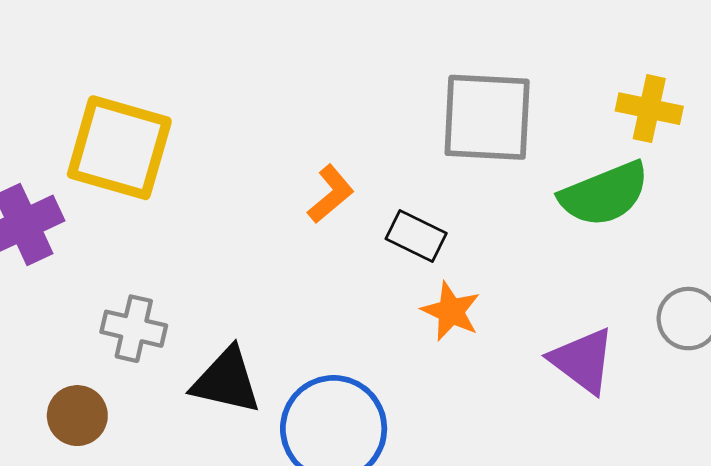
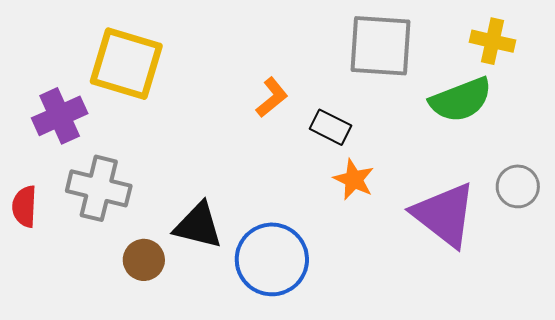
gray cross: (134, 329) -> (99, 188), moved, size x1.4
purple triangle: (583, 361) -> (444, 215), size x1.4
brown circle: (77, 416) -> (144, 260), moved

